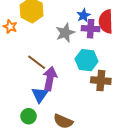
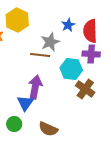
purple cross: (91, 29) -> (91, 54), moved
brown line: (37, 62) -> (40, 55), moved, turned -30
brown cross: (101, 81) -> (85, 89), turned 30

